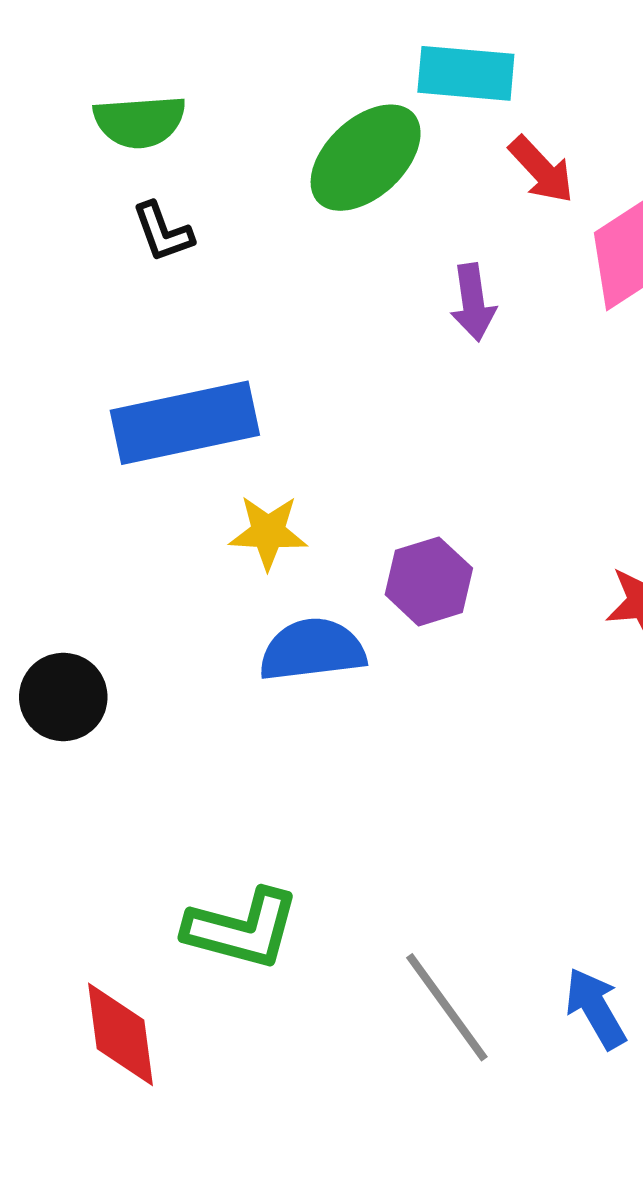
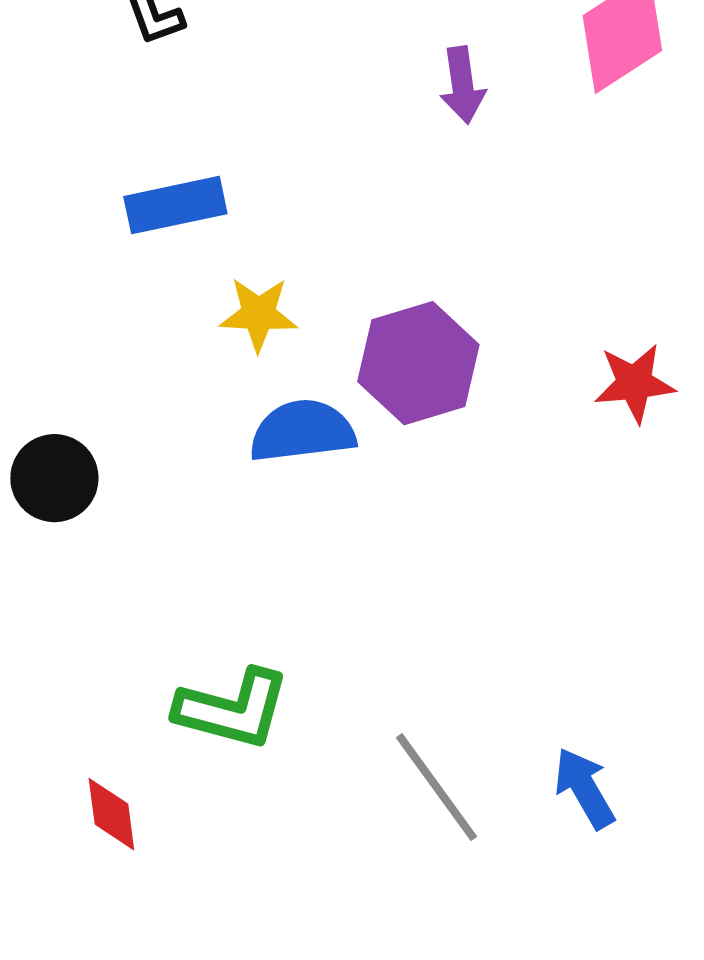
blue rectangle: (185, 423) -> (175, 205), size x0.7
purple hexagon: (429, 581) -> (418, 363), size x1.4
red diamond: (121, 1034) -> (111, 814), size x0.7

